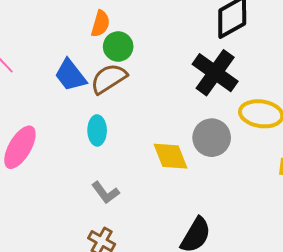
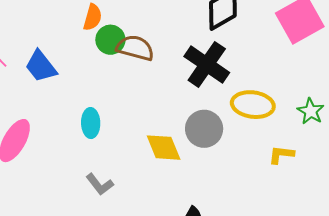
blue trapezoid: (70, 75) -> (41, 66), moved
brown semicircle: (109, 79) -> (135, 48), moved, turned 48

